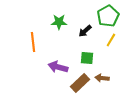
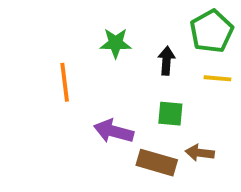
black arrow: (85, 31) -> (166, 61), turned 136
yellow line: (111, 40) -> (217, 78), turned 64
brown rectangle: (80, 83) -> (157, 163), turned 60

